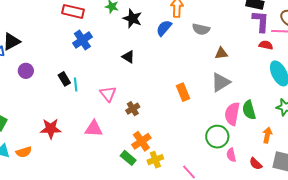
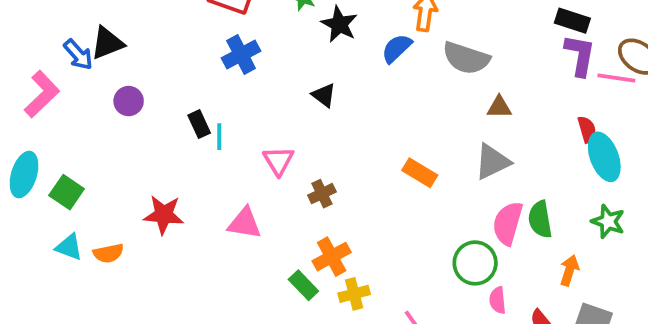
gray semicircle: (201, 29) -> (466, 58), size x1.4
red semicircle: (266, 45) -> (587, 129), moved, turned 56
orange rectangle: (183, 92) -> (420, 173), turned -42

